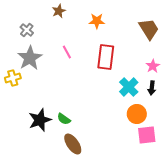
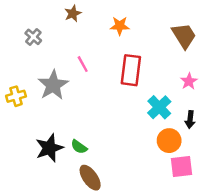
gray star: (30, 58) -> (53, 85), moved
black arrow: (152, 88) -> (190, 120), moved

